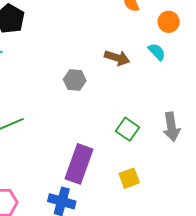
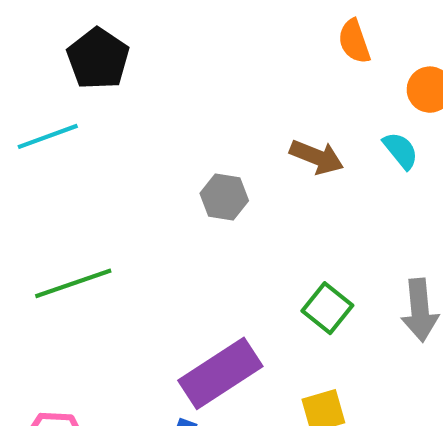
purple rectangle: (79, 164) -> (220, 373), turned 33

